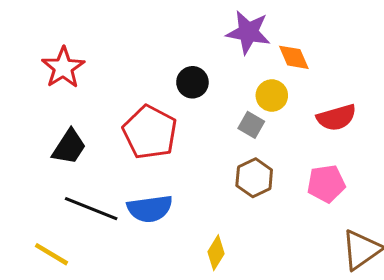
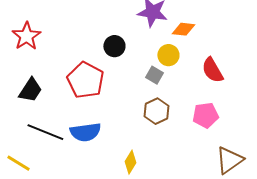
orange diamond: (294, 57) -> (183, 29), turned -60
red semicircle: (336, 118) -> (212, 70), turned 76

